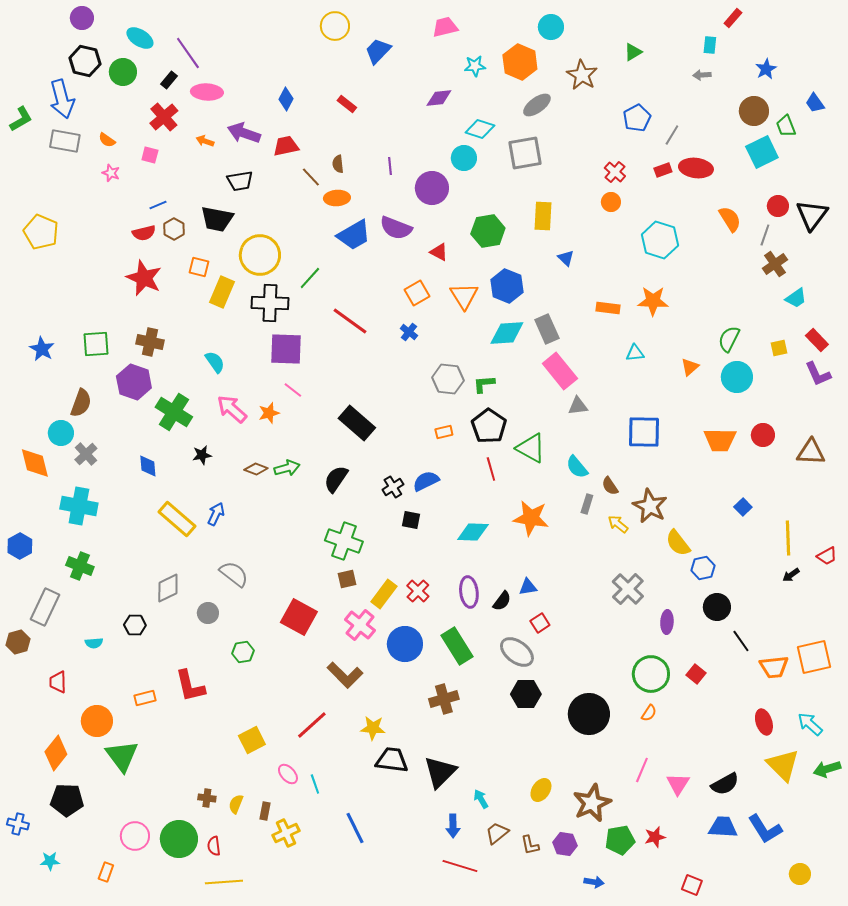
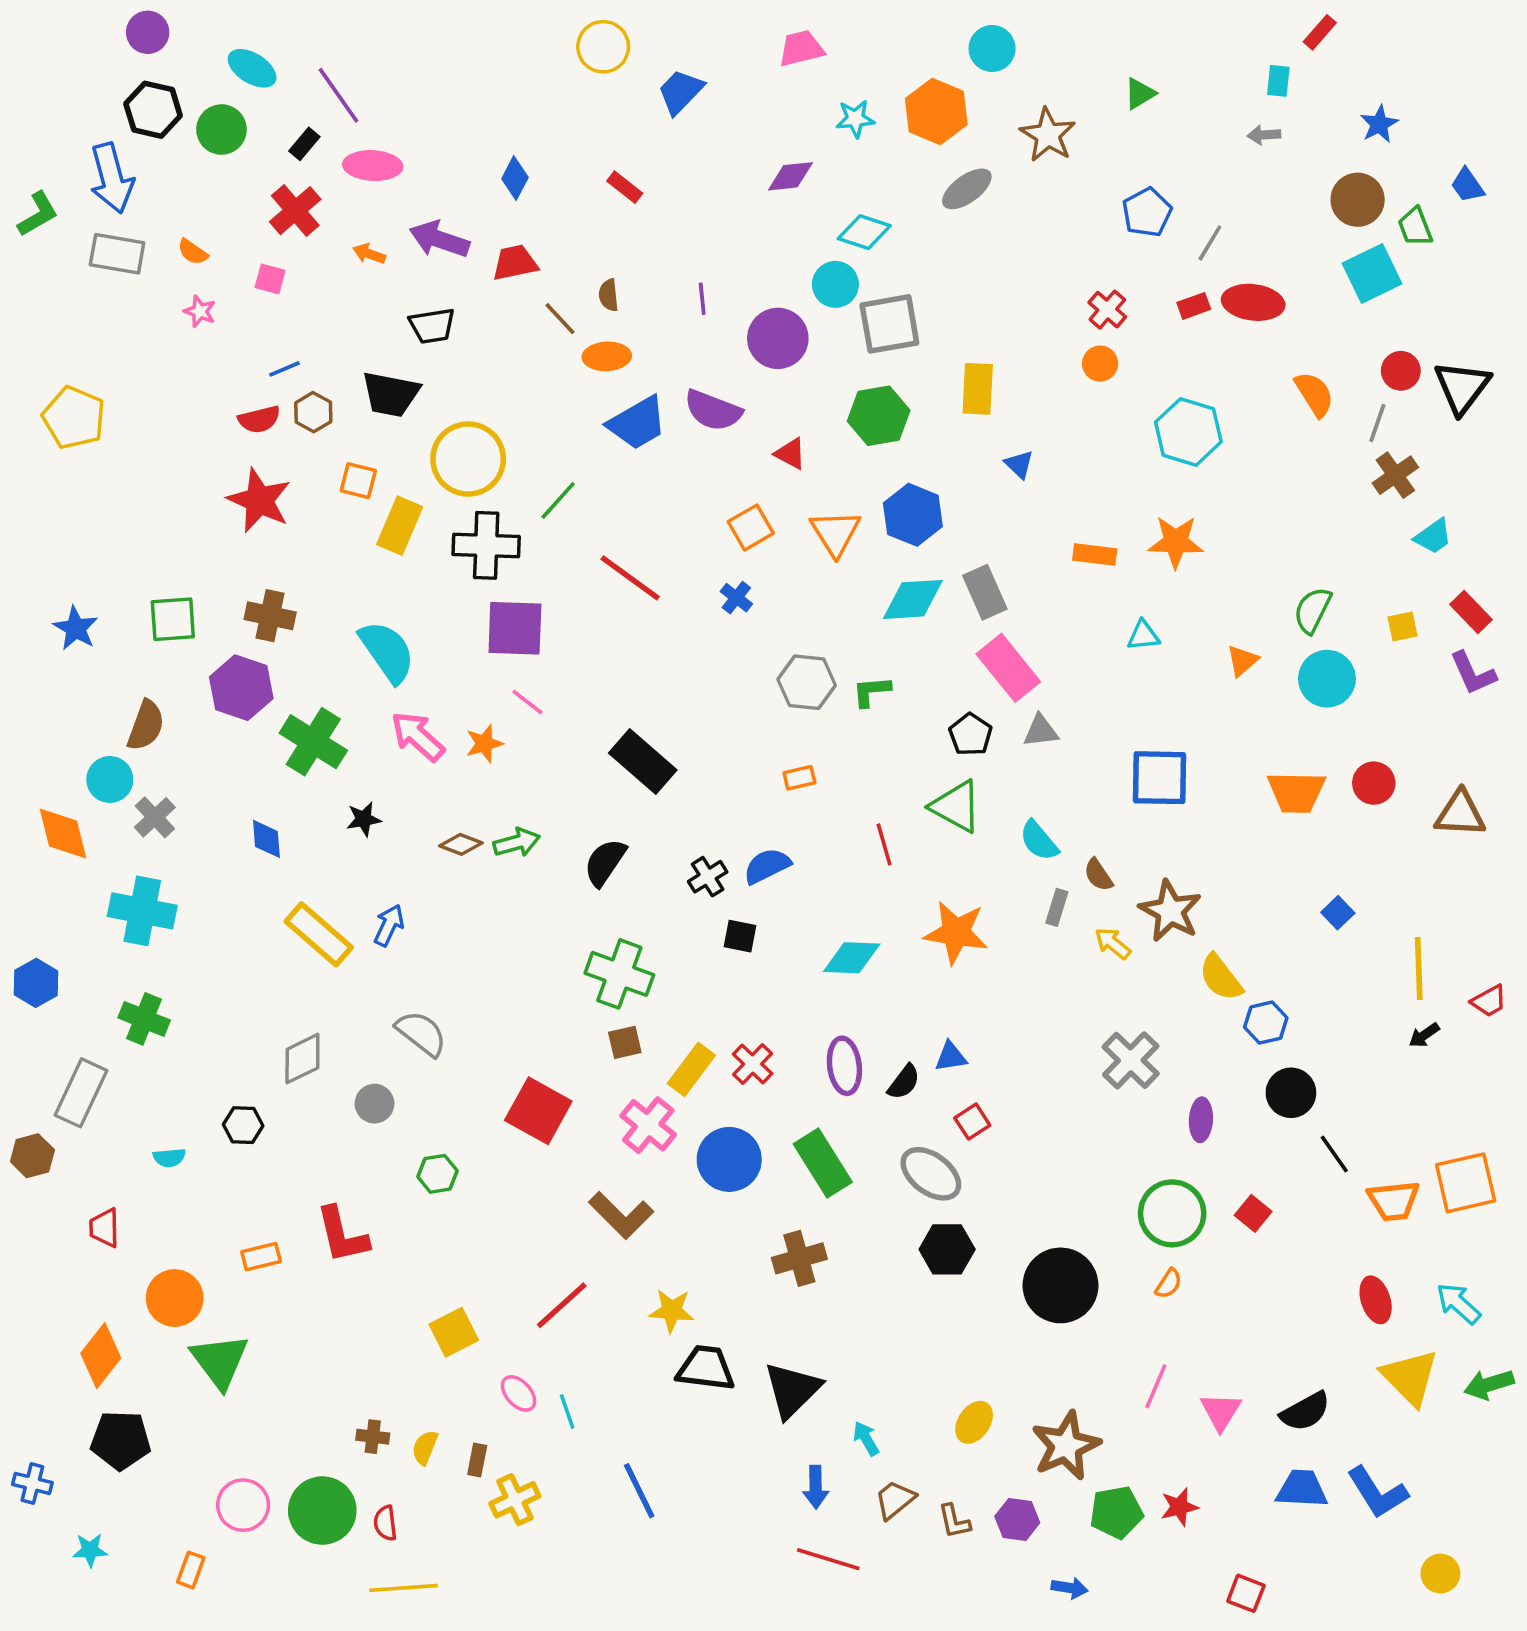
gray square: (525, 153) -> (889, 324), moved
cyan semicircle: (215, 362) -> (387, 652), size x1.6
black pentagon: (489, 426) -> (970, 734), moved, size x0.7

